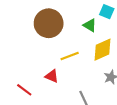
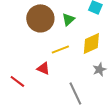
green triangle: (90, 25) -> (68, 19), moved, turned 48

